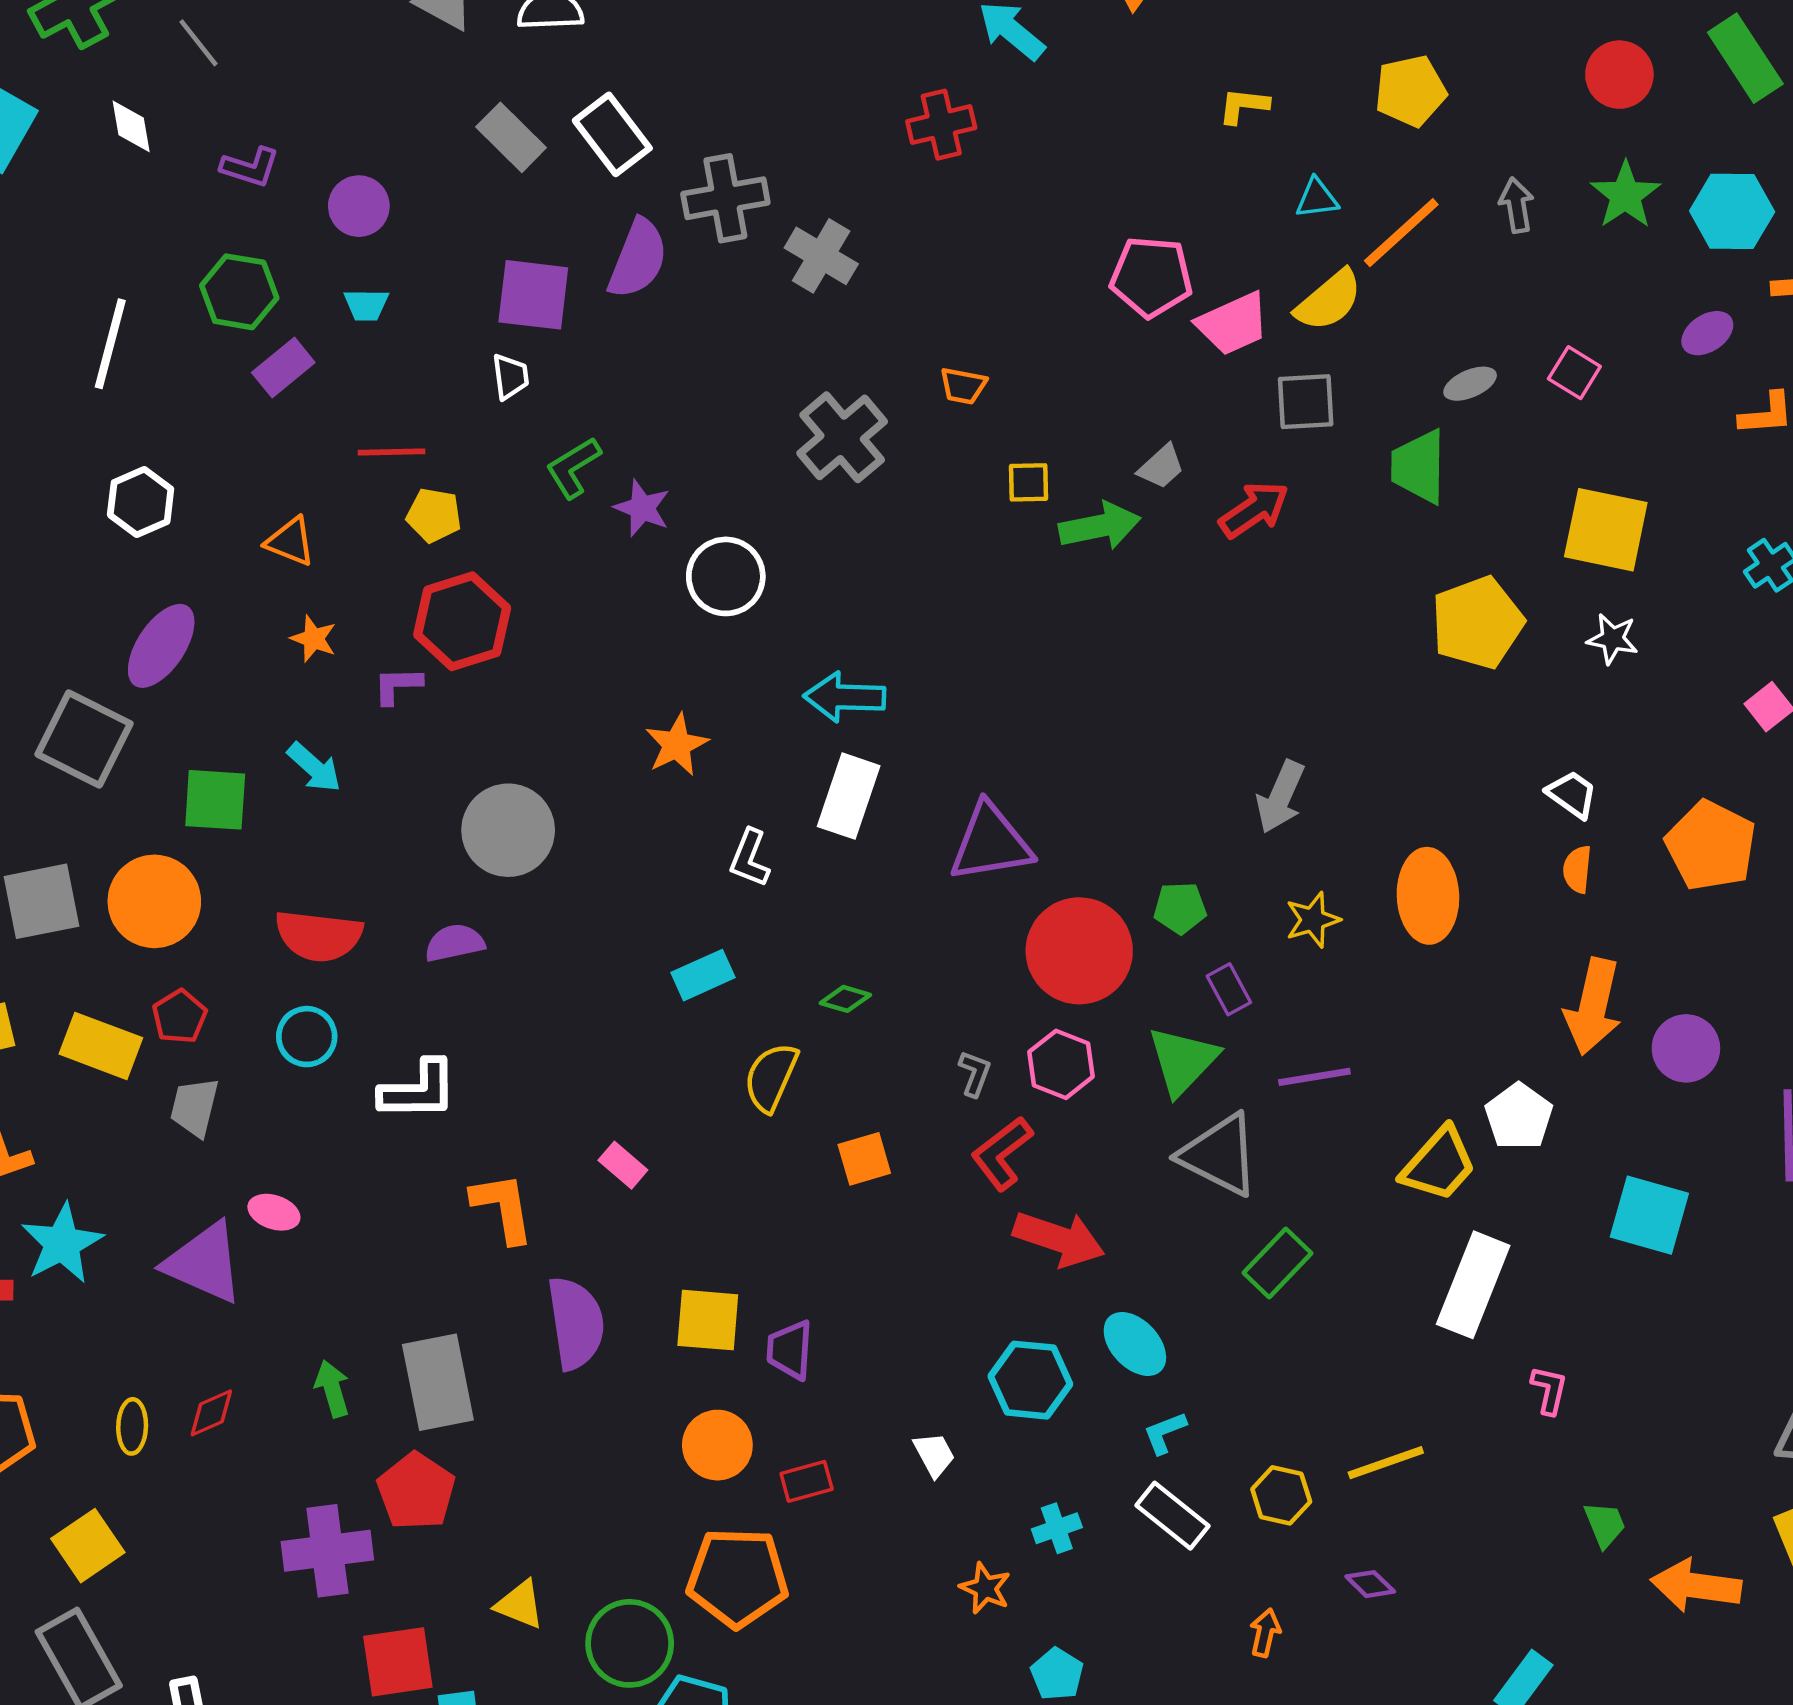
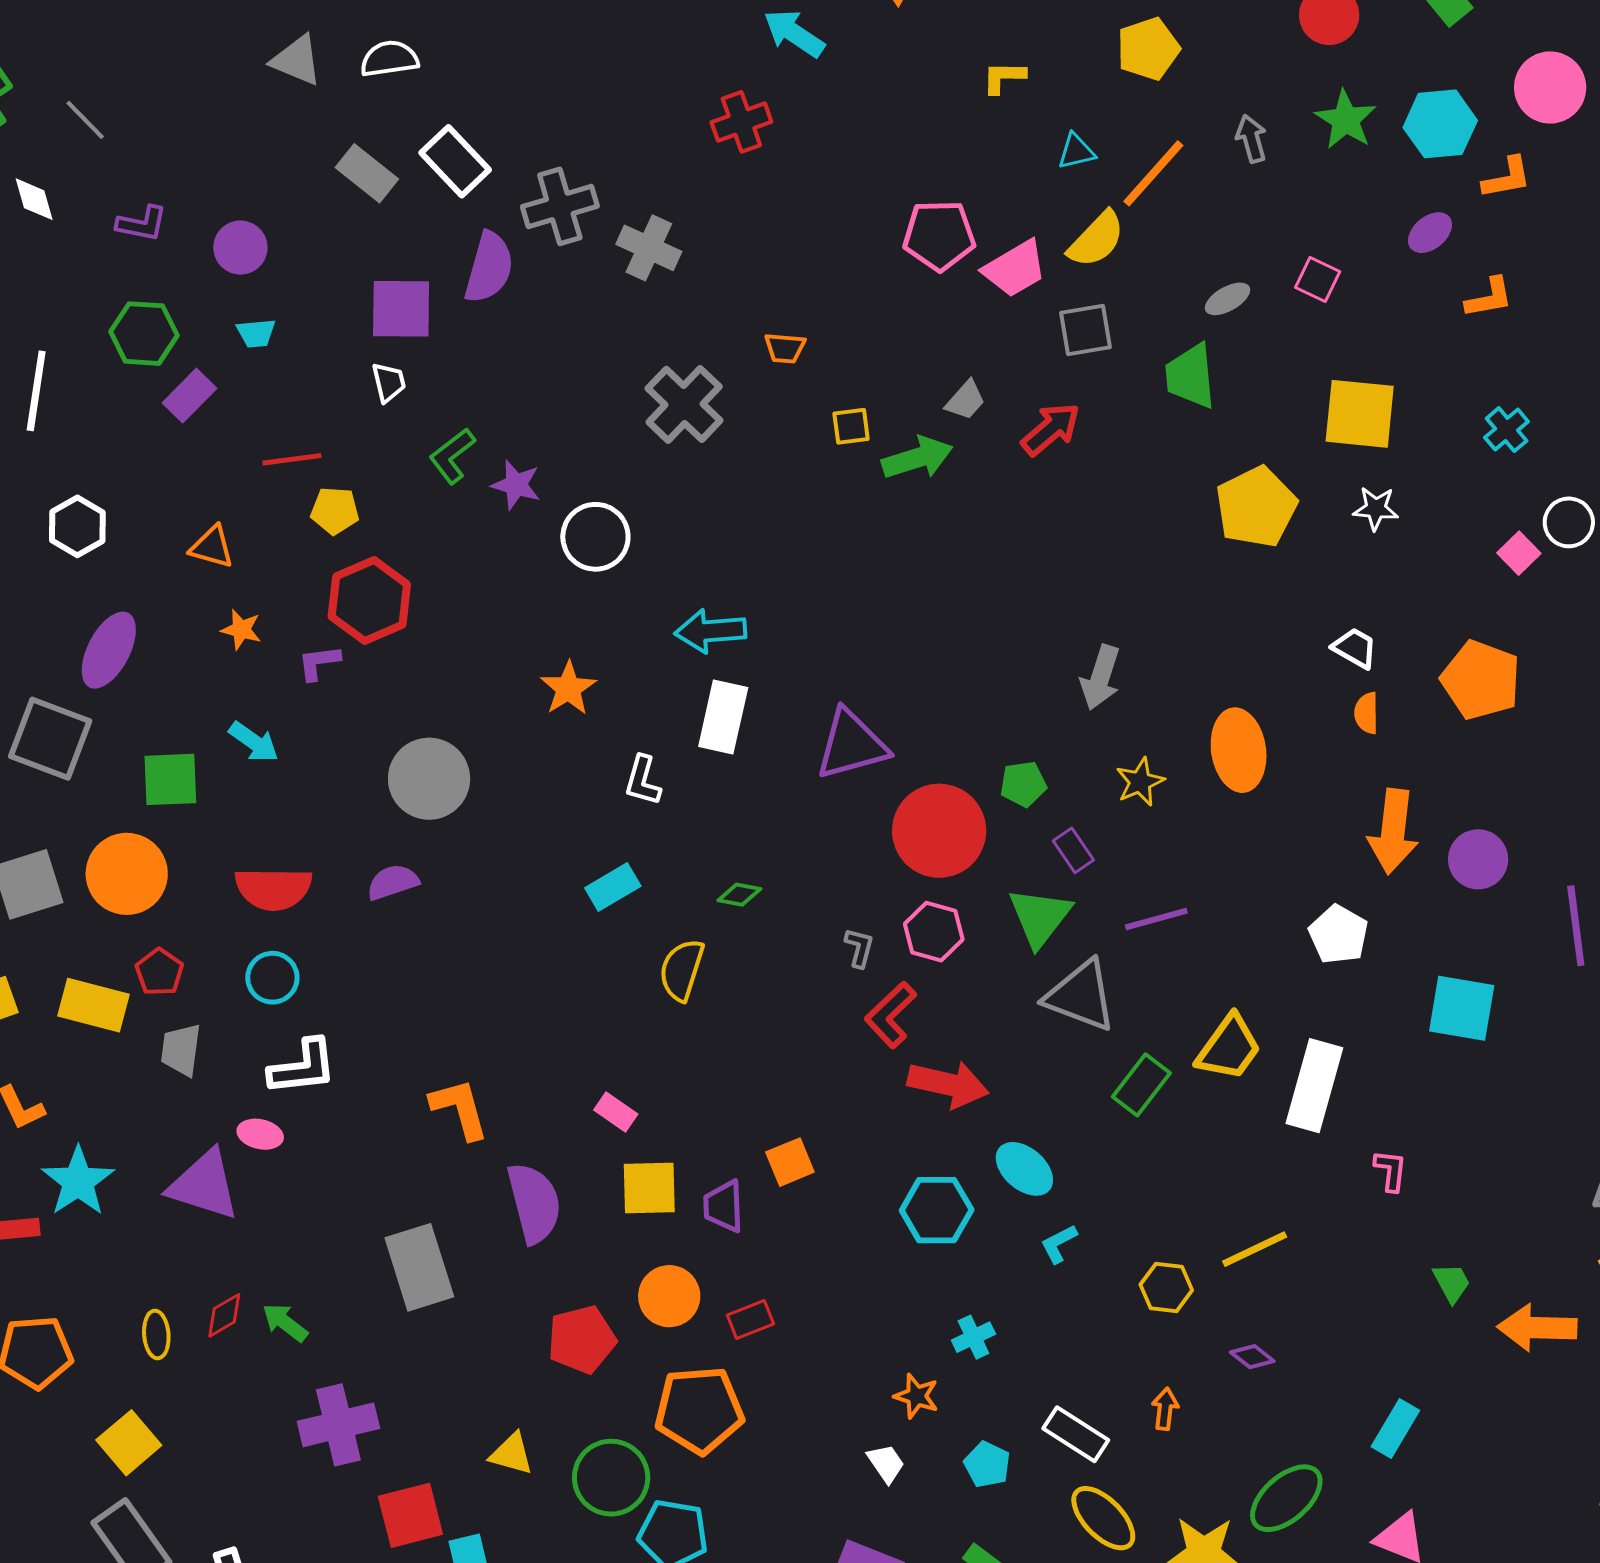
white L-shape: (418, 1090) -> (303, 1067), moved
orange square: (864, 1159) -> (790, 1162), moved
yellow trapezoid: (1439, 1164) -> (1229, 1048), moved
pink rectangle: (623, 1165) -> (616, 1112), moved
green arrow: (332, 1389) -> (285, 1323), moved, turned -30
white trapezoid: (934, 1455) -> (886, 1463), moved
red pentagon: (416, 1491) -> (582, 1339), moved, turned 30
white rectangle: (1173, 1516) -> (1076, 1434), moved

